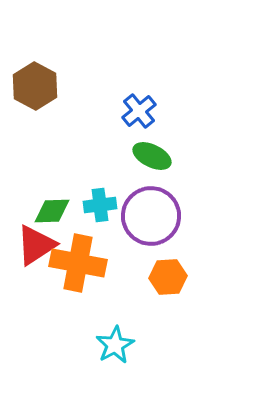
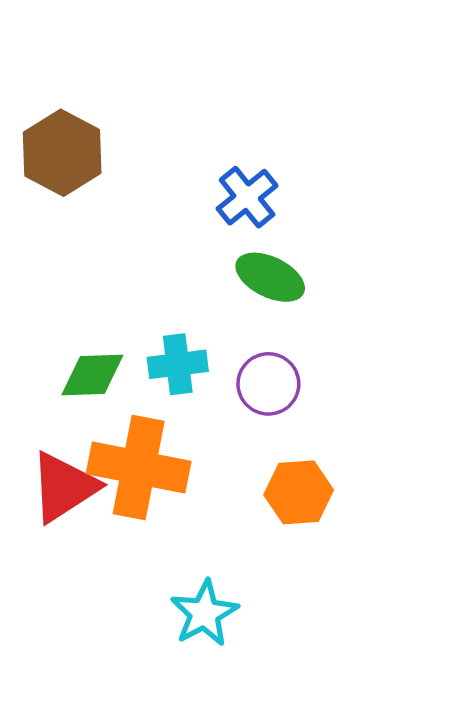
purple circle: (151, 216) -> (268, 384), size x0.6
red triangle: (36, 245) -> (64, 487), moved

